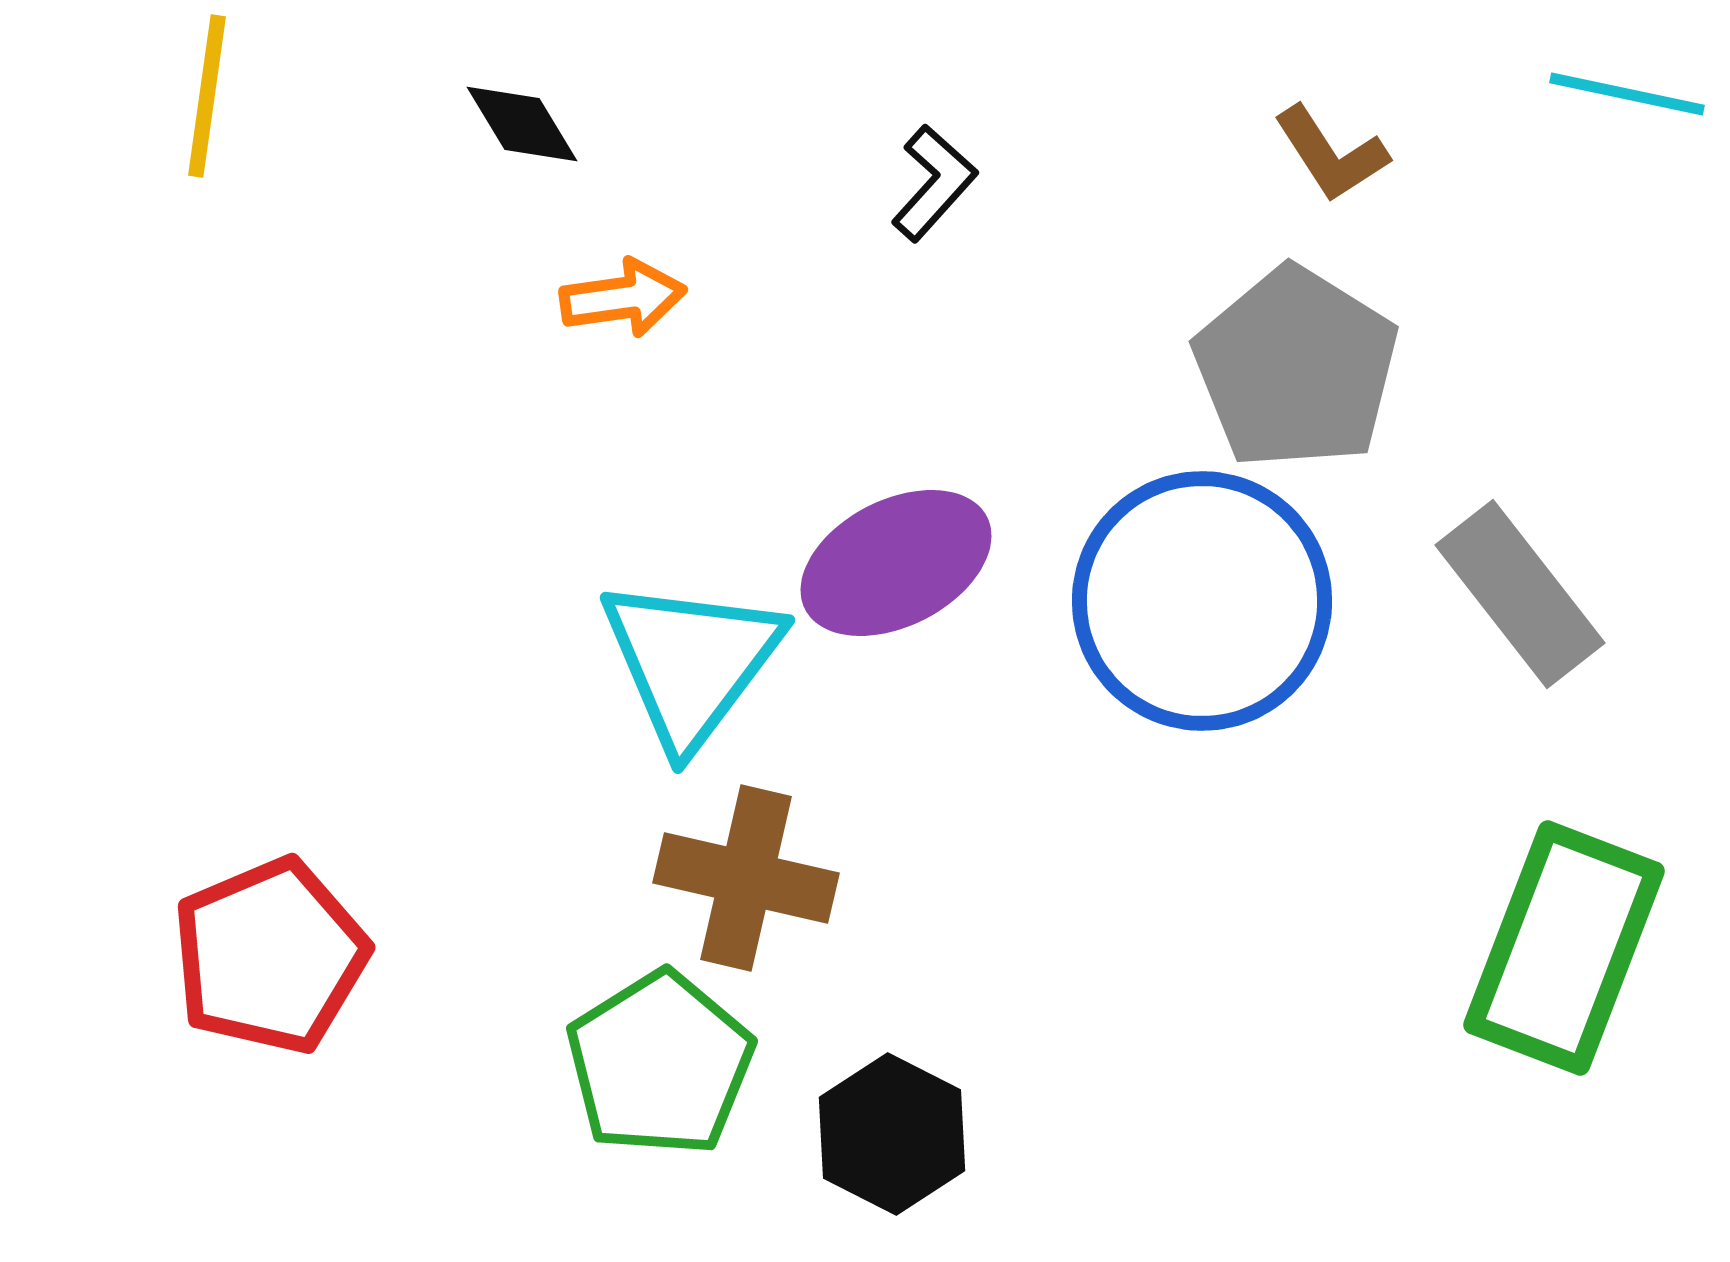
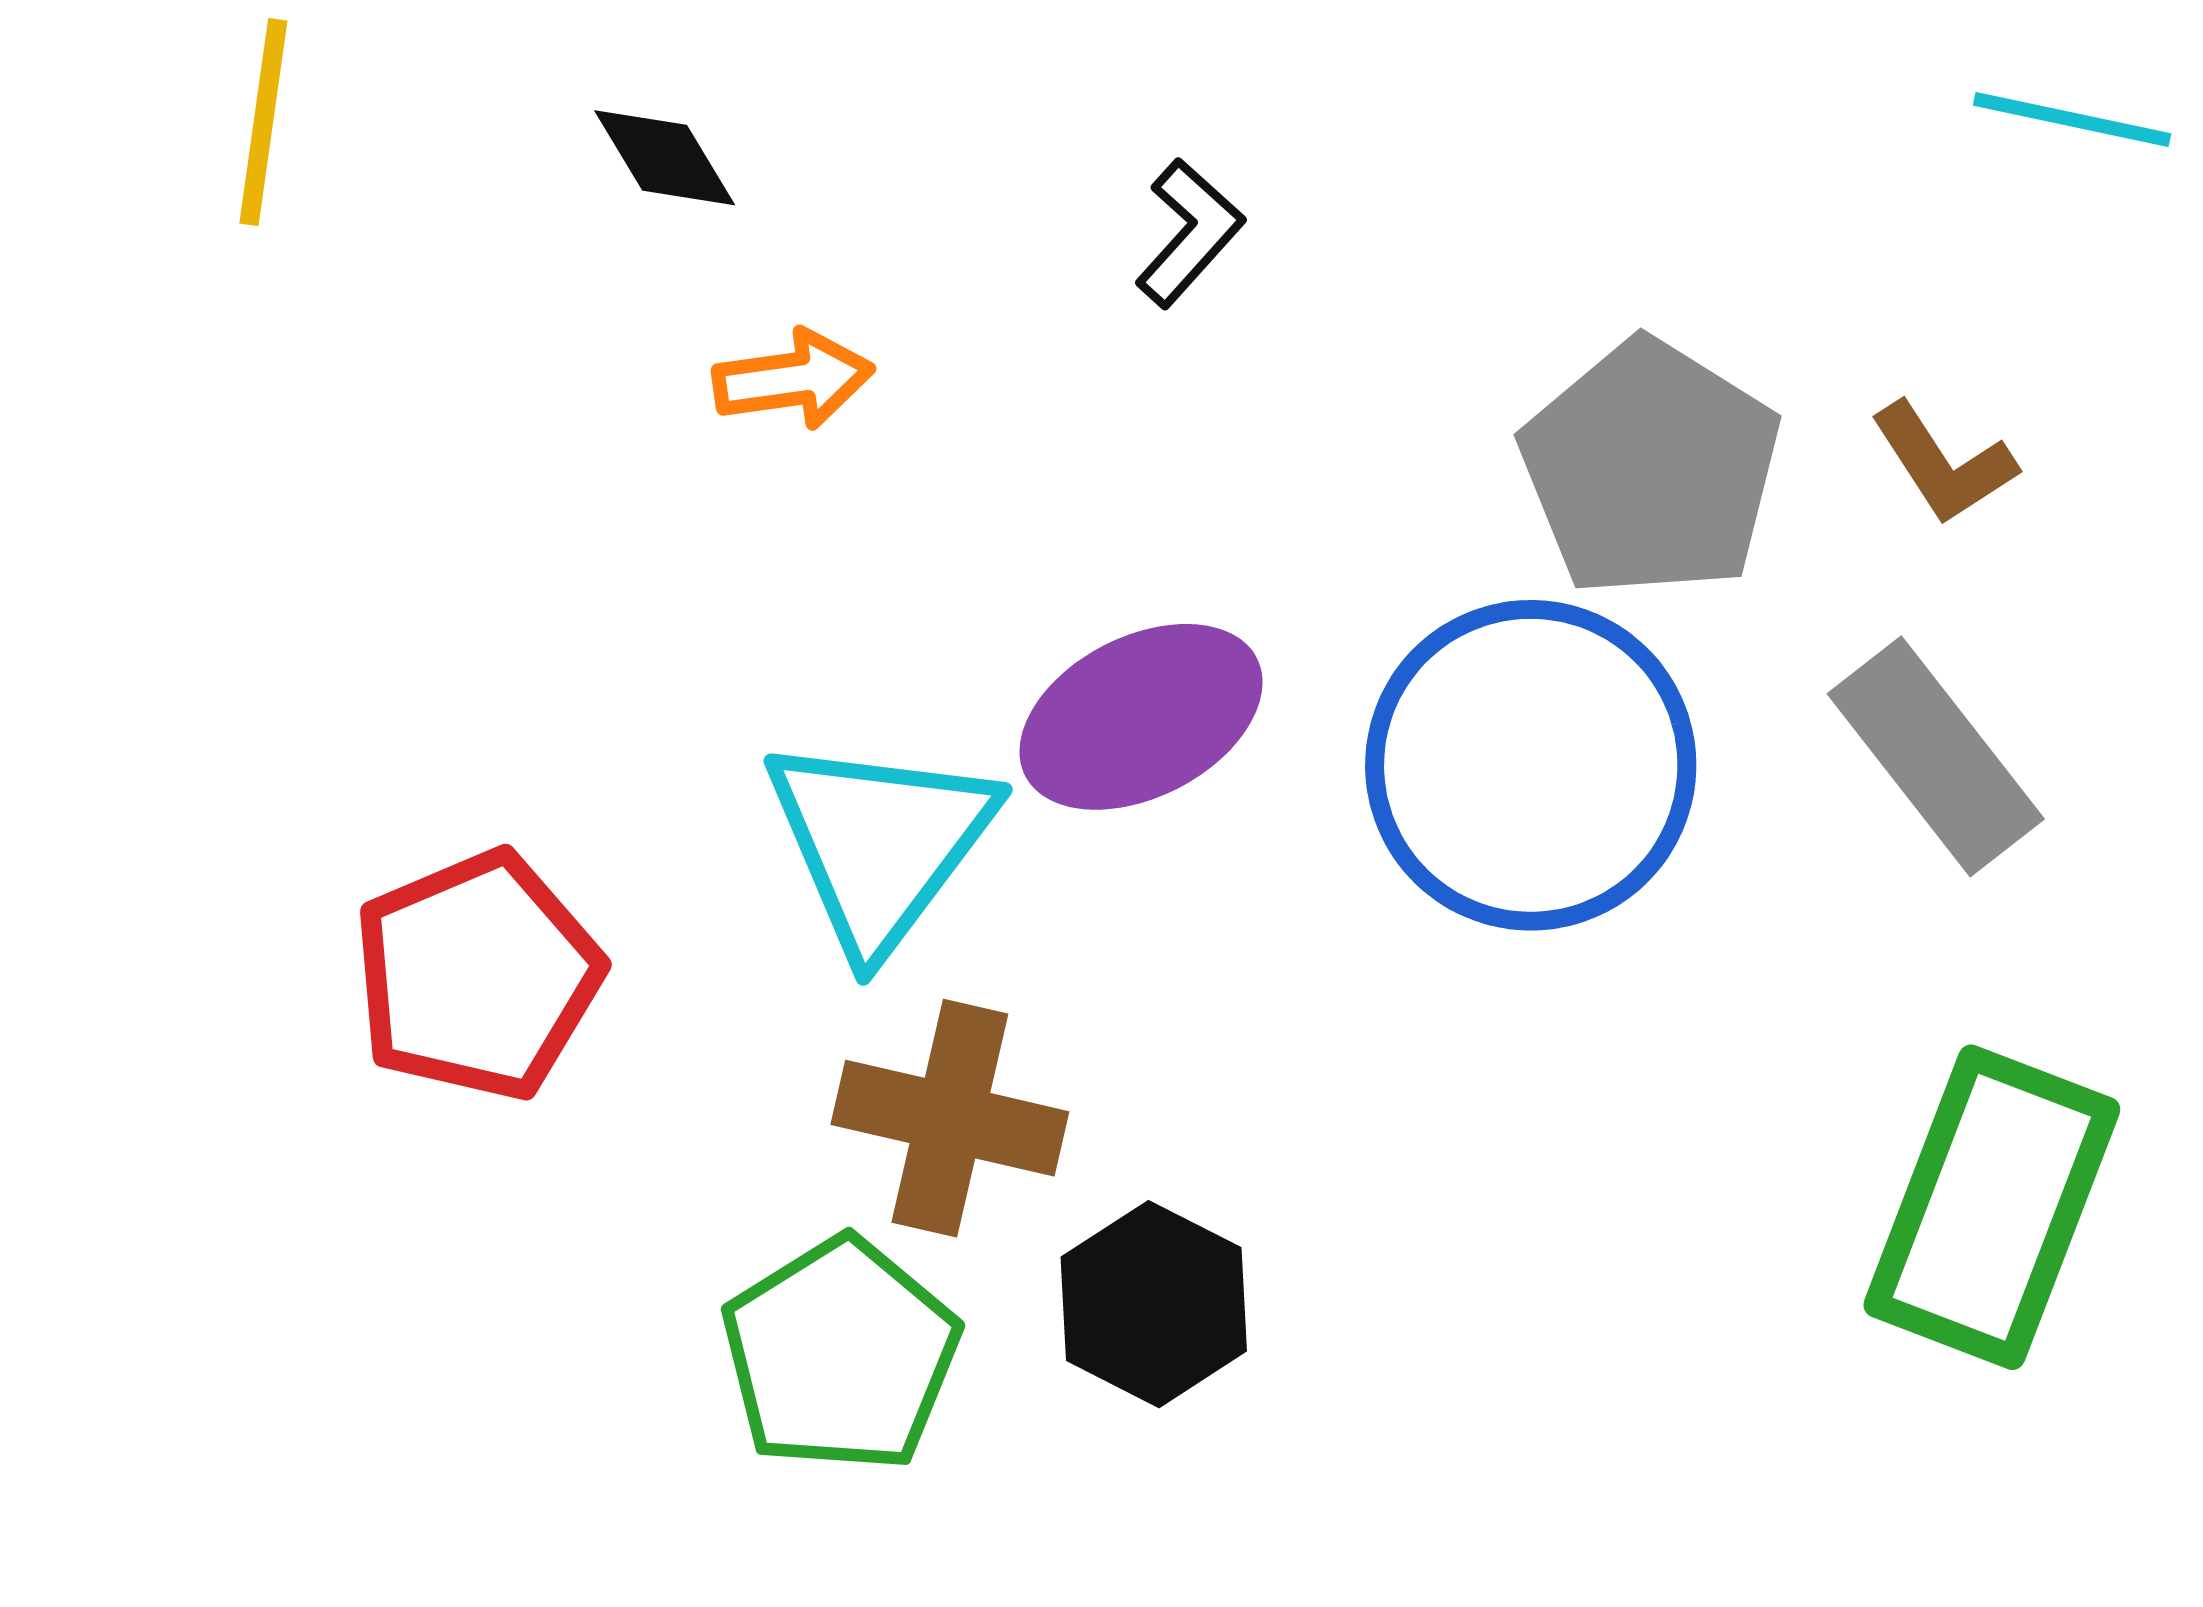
brown L-shape: (1331, 154) -> (1943, 463), moved
red pentagon: (270, 956) -> (477, 975), moved
black hexagon: (892, 1134) -> (1154, 1304), moved

